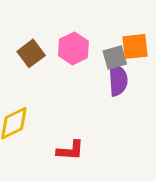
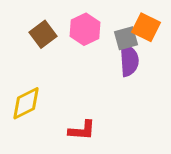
orange square: (135, 46) -> (146, 27), turned 32

